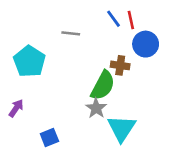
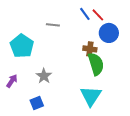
red line: (131, 20) -> (98, 15), turned -32
green semicircle: (103, 85) -> (96, 64), moved, turned -45
gray star: (96, 108) -> (44, 76), moved

